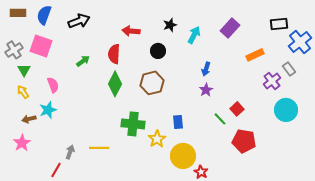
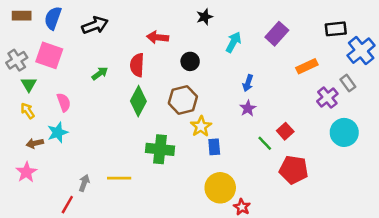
black star: (170, 25) -> (205, 17), moved
yellow star: (157, 139) -> (201, 126), moved

